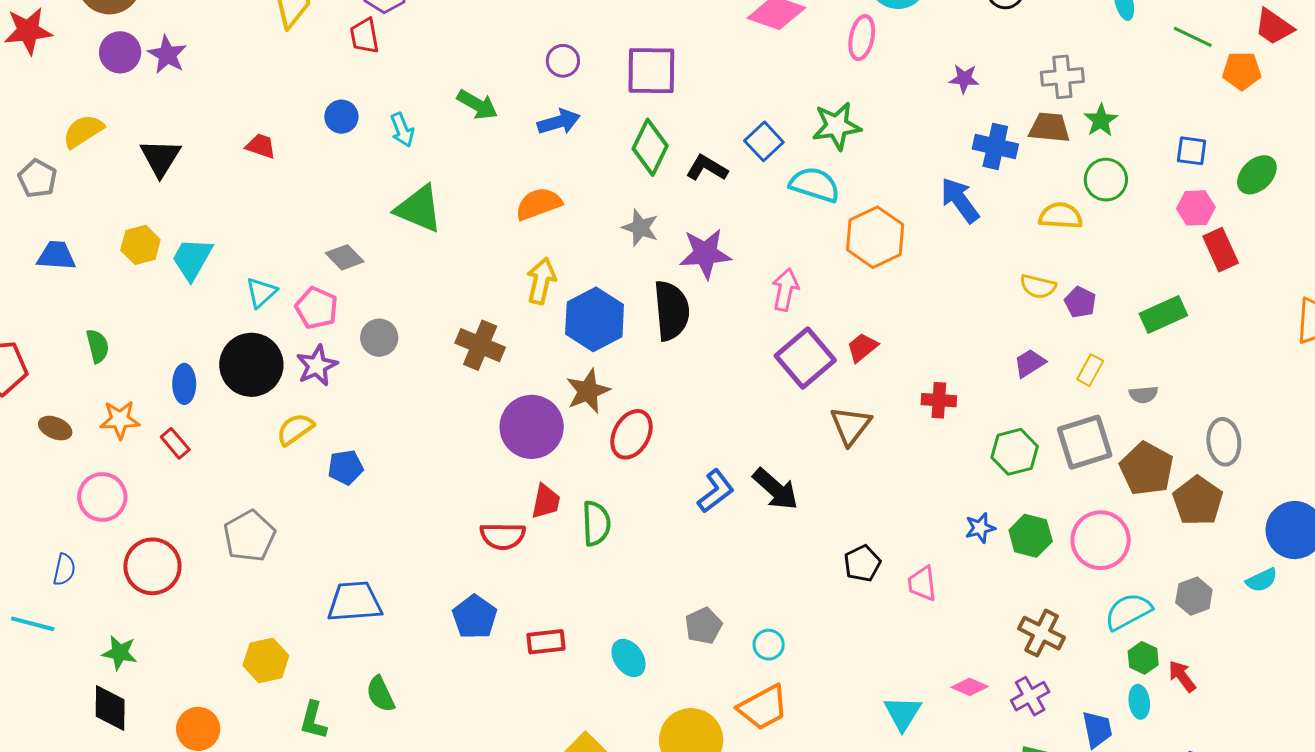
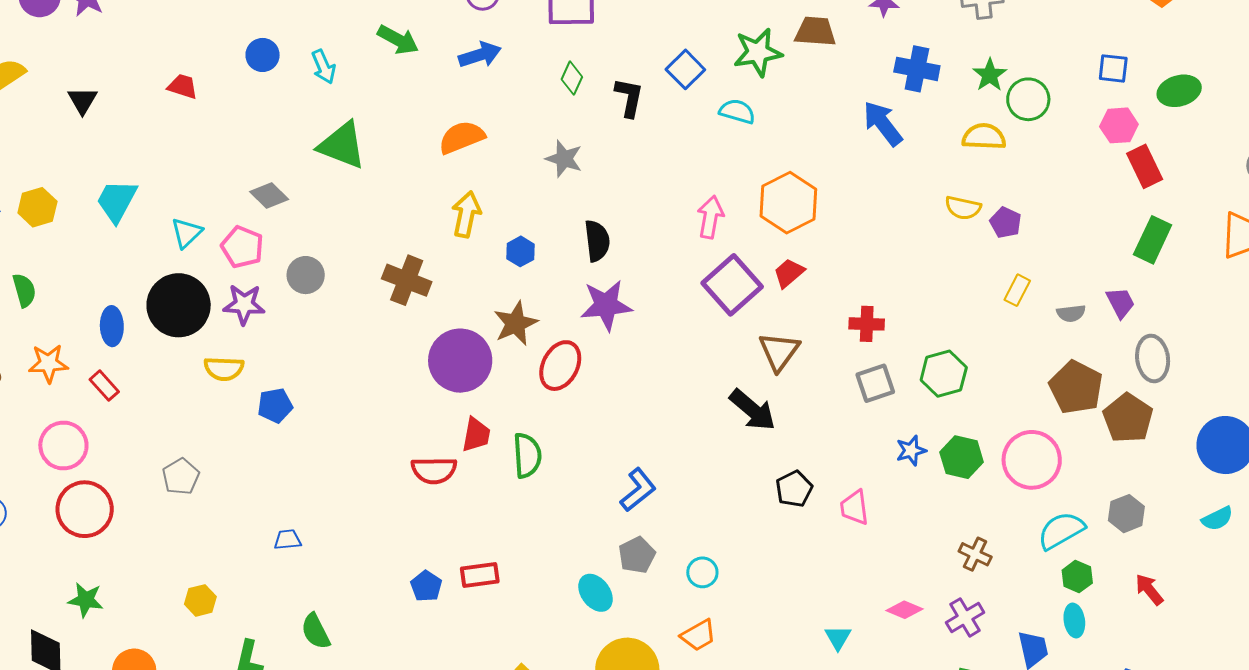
green star: (1101, 120) -> (990, 75), moved
brown trapezoid: (1049, 128) -> (815, 32), moved
green diamond: (650, 147) -> (572, 78), size x0.6
black triangle: (160, 158) -> (82, 101), size x0.7
black L-shape: (707, 168) -> (629, 97), turned 72
green ellipse: (1257, 175) -> (1179, 91), turned 30
cyan semicircle: (815, 185) -> (737, 111), size x0.7
orange hexagon: (875, 237) -> (788, 203), moved
yellow hexagon: (140, 245) -> (37, 207), moved
purple star: (705, 254) -> (606, 305), moved
black semicircle: (671, 311) -> (597, 241), size x0.7
green rectangle: (1163, 315) -> (1153, 240), moved, turned -39
blue hexagon: (595, 319) -> (521, 251), size x0.5
purple trapezoid: (1030, 363) -> (1121, 303), moved, turned 96
purple star: (317, 366) -> (244, 304), turned 30
yellow semicircle: (295, 429) -> (224, 369), turned -141
gray square: (1085, 442) -> (875, 383), moved, size x0.7
black arrow: (775, 489) -> (753, 410), moved
blue L-shape: (716, 491) -> (638, 490), moved
pink circle: (102, 497) -> (63, 446), moved
gray pentagon: (249, 536) -> (181, 477), size x0.7
cyan semicircle: (1262, 580) -> (1217, 519), moved
blue trapezoid: (355, 602) -> (287, 540), size x0.5
blue pentagon: (475, 617) -> (426, 586), moved, size x0.7
brown cross: (1042, 633) -> (975, 554), size x0.7
green star: (120, 653) -> (86, 600), moved
cyan ellipse: (629, 658) -> (596, 593), moved
yellow hexagon: (266, 660) -> (200, 600), size x0.7
red arrow: (1182, 676) -> (1149, 590), moved
orange trapezoid: (763, 707) -> (698, 635), size x0.7
cyan triangle: (903, 713) -> (838, 638), size x0.7

